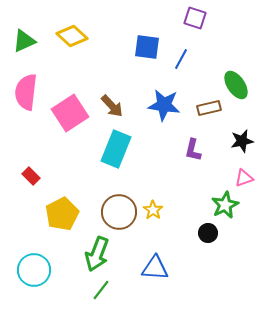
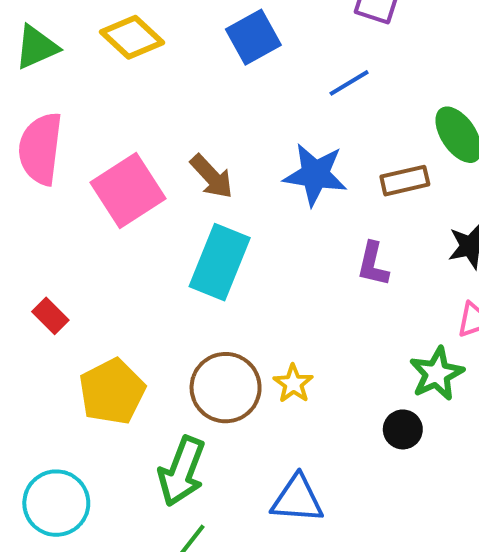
blue square: (147, 47) -> (253, 37), moved, turned -36
blue line: (181, 59) -> (349, 83), turned 30

